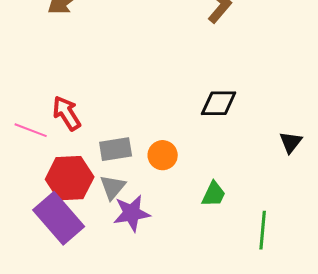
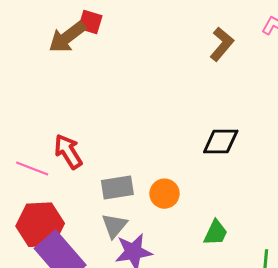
red hexagon: (70, 178) -> (40, 225), moved

